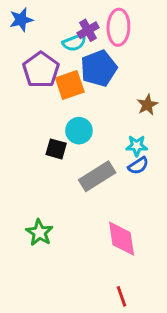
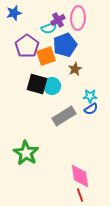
brown star: (147, 105) -> (75, 69), moved
black square: (56, 149) -> (37, 84), moved, size x1.5
green star: (39, 233) -> (26, 153), size x1.4
pink diamond: (122, 239) -> (80, 176), moved

